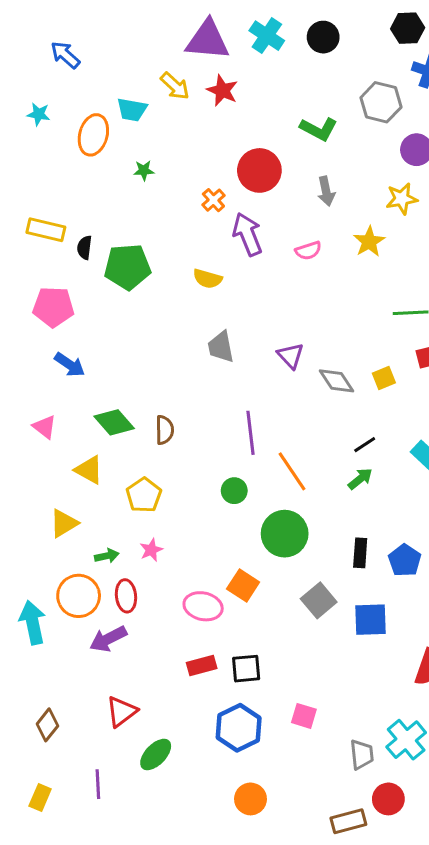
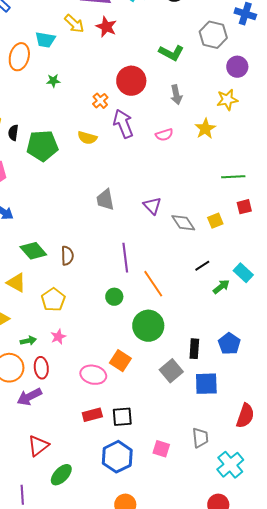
yellow semicircle: (208, 279) -> (87, 138), moved
green arrow: (360, 479) -> (221, 287), moved
black rectangle: (360, 553) -> (194, 349), moved
gray trapezoid: (362, 754) -> (200, 438), moved

